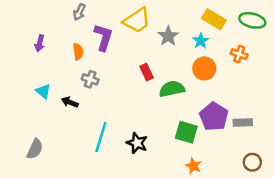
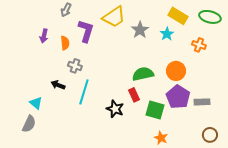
purple arrow: (40, 43) -> (44, 36), moved
orange circle: (204, 68) -> (176, 71), moved
red rectangle: (147, 72) -> (134, 95), moved
cyan triangle: (43, 91) -> (36, 103), moved
cyan line: (101, 137) -> (84, 92), moved
black star: (137, 143) -> (115, 109), moved

